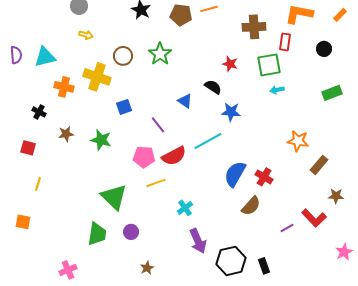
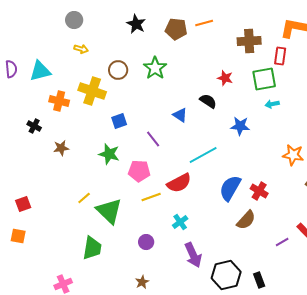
blue star: (231, 112) -> (240, 126), moved
green star: (101, 140) -> (109, 154), moved
red square: (28, 148) -> (23, 204), moved, turned -35
red semicircle: (174, 156) -> (179, 183), moved
yellow line: (38, 184) -> (84, 198), moved, turned 32
purple circle: (131, 232) -> (146, 242), moved

